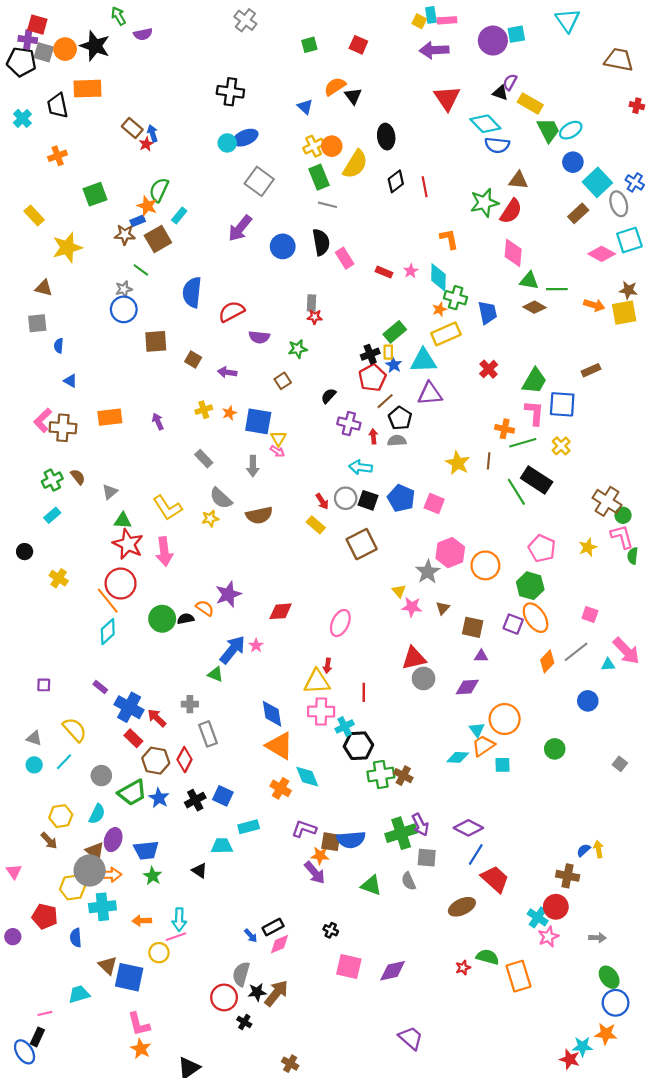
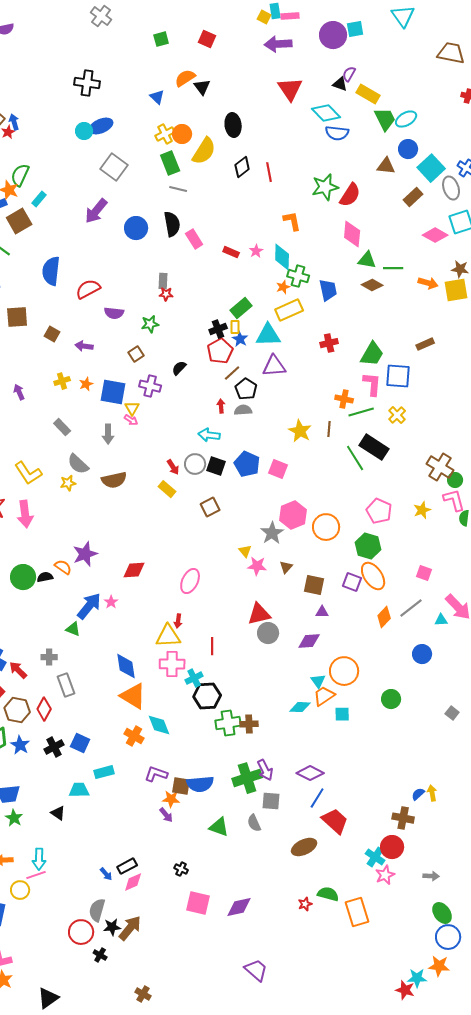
brown triangle: (518, 180) -> (386, 166), moved
red cross: (489, 369) -> (329, 343), turned 30
purple cross: (349, 424) -> (150, 386), moved
brown square: (362, 544) -> (210, 507), size x0.7
brown cross: (403, 776) -> (249, 724), turned -30
purple arrow: (315, 873) -> (166, 815), size x0.7

